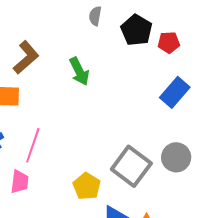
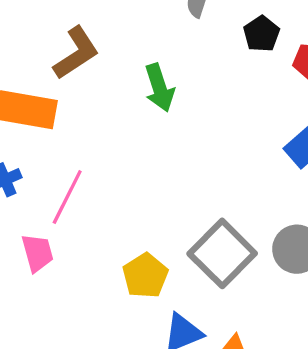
black pentagon: (136, 30) -> (262, 34), size x0.7
pink trapezoid: (20, 182) -> (37, 253), turned -30

